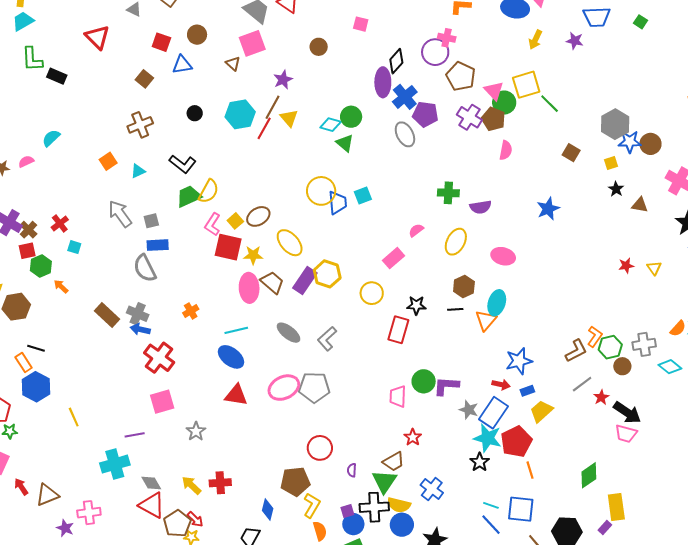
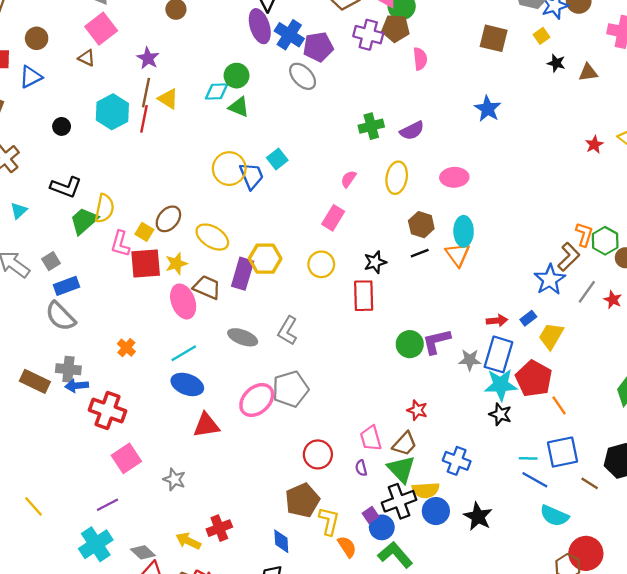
brown square: (571, 153) -> (494, 38), size x1.4
blue star: (519, 361) -> (550, 280), moved
pink trapezoid: (398, 396) -> (371, 438), moved

